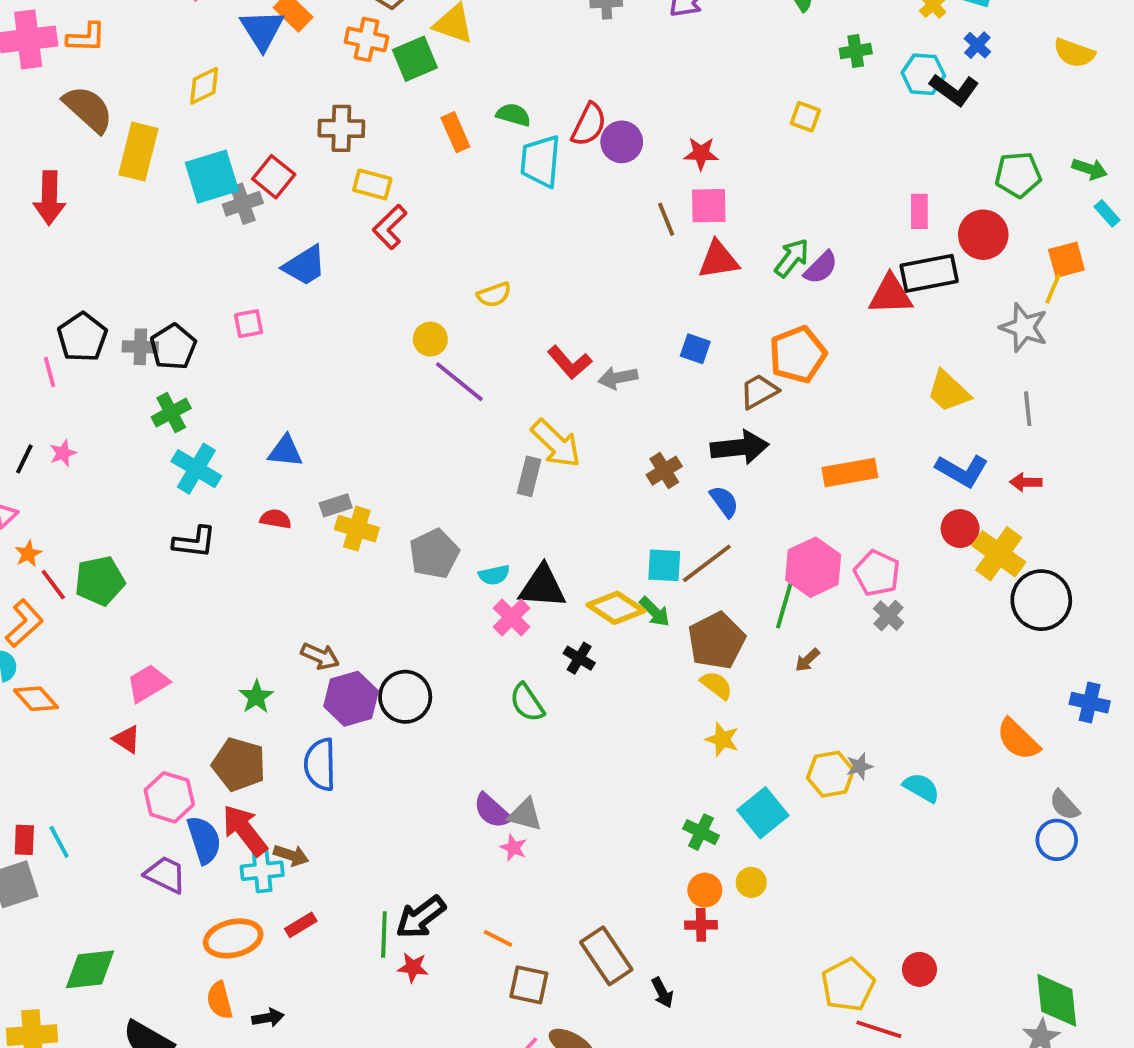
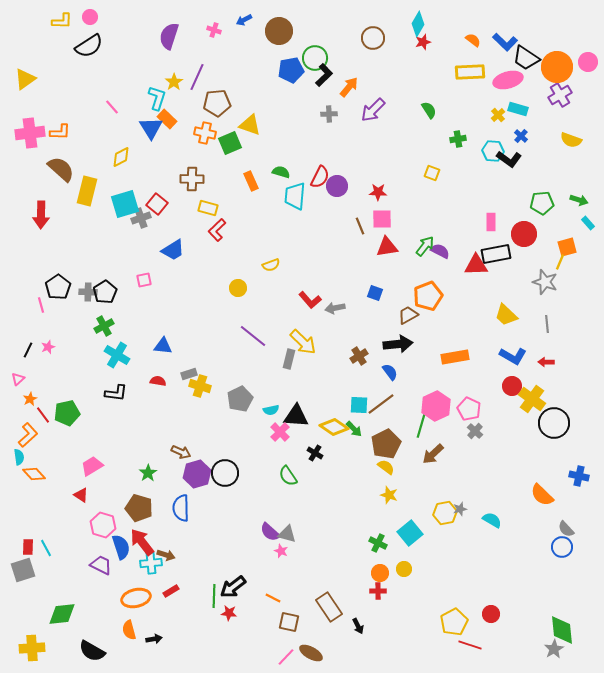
purple semicircle: (821, 268) -> (440, 251), turned -108
purple line: (459, 382) -> (253, 336), moved
brown arrow: (807, 660) -> (433, 454), size x1.6

